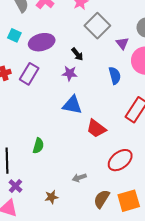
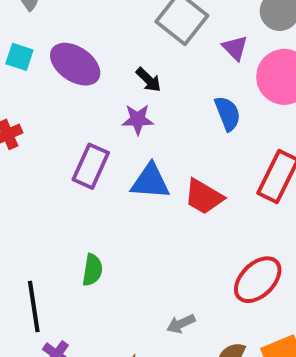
purple ellipse: (42, 42) -> (75, 64), turned 55
purple rectangle: (29, 74) -> (91, 166), moved
red trapezoid: (96, 129) -> (204, 197), moved

